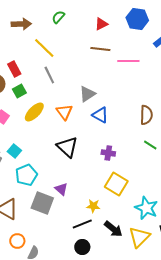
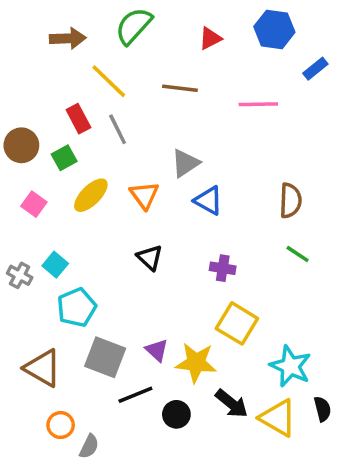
green semicircle: (58, 17) -> (134, 26), size x1.6
brown line: (100, 49) -> (180, 88), moved
red rectangle: (14, 69) -> (78, 119), moved
black triangle: (67, 147) -> (150, 258), size x0.7
purple triangle: (61, 189) -> (157, 350), moved
yellow star: (93, 206) -> (196, 363), size x1.6
black line: (82, 224) -> (135, 395), moved
yellow triangle: (139, 237) -> (278, 418), turned -45
black circle: (82, 247) -> (176, 414), moved

